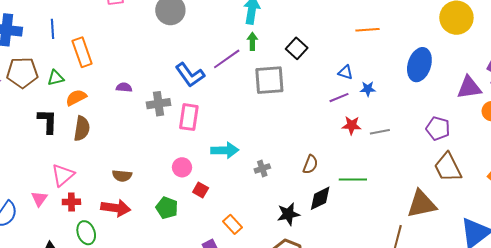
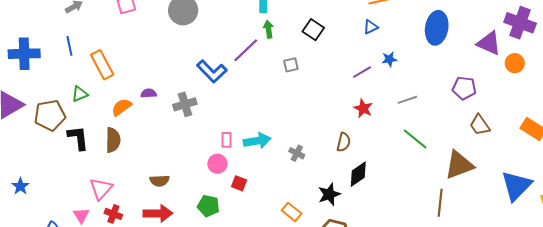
blue triangle: (345, 72) -> (371, 27), moved, turned -35
brown pentagon: (22, 73) -> (50, 115), moved
gray square: (269, 80) -> (291, 65), size x0.5
purple triangle: (469, 88) -> (489, 43), turned 40
orange semicircle: (76, 98) -> (122, 107), moved
pink rectangle: (189, 117) -> (227, 140), moved, size x0.6
red star: (352, 125) -> (363, 108), moved, turned 30
brown trapezoid: (448, 167) -> (480, 125), size x0.7
gray cross: (262, 169) -> (297, 153), turned -35
green line: (353, 180) -> (415, 139), moved, turned 48
red cross: (71, 202) -> (113, 214), turned 30
orange rectangle: (232, 224) -> (292, 212), moved

